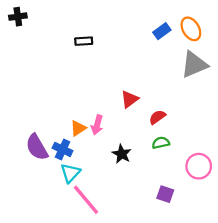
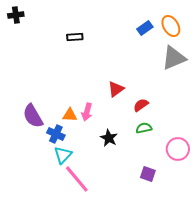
orange triangle: (78, 128) -> (70, 115), turned 35
purple semicircle: (37, 147) -> (33, 116), moved

